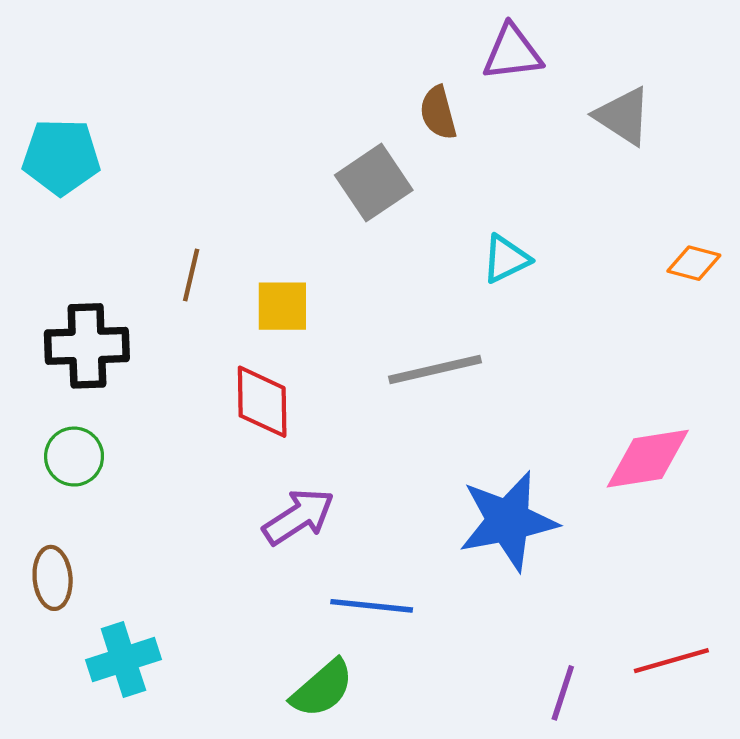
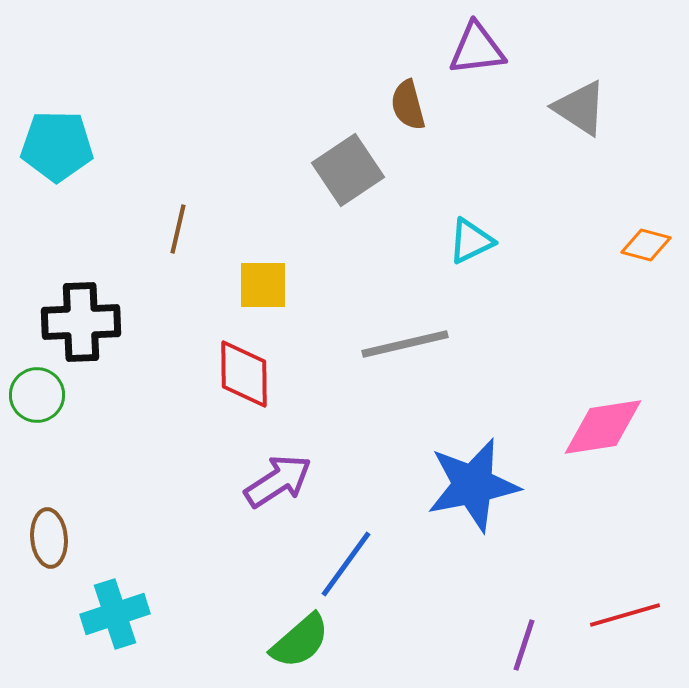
brown line: (191, 275) -> (178, 229), moved
green circle: (74, 457) -> (37, 395), moved
blue line: (372, 606) -> (346, 564), turned -60

